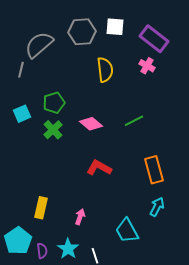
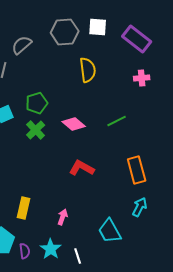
gray semicircle: (39, 45) -> (22, 45), size x0.7
pink cross: (147, 66) -> (142, 78), moved, turned -35

